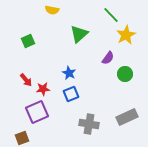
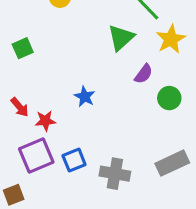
green triangle: (79, 34) -> (121, 38), moved
blue square: (71, 94) -> (74, 160), moved

